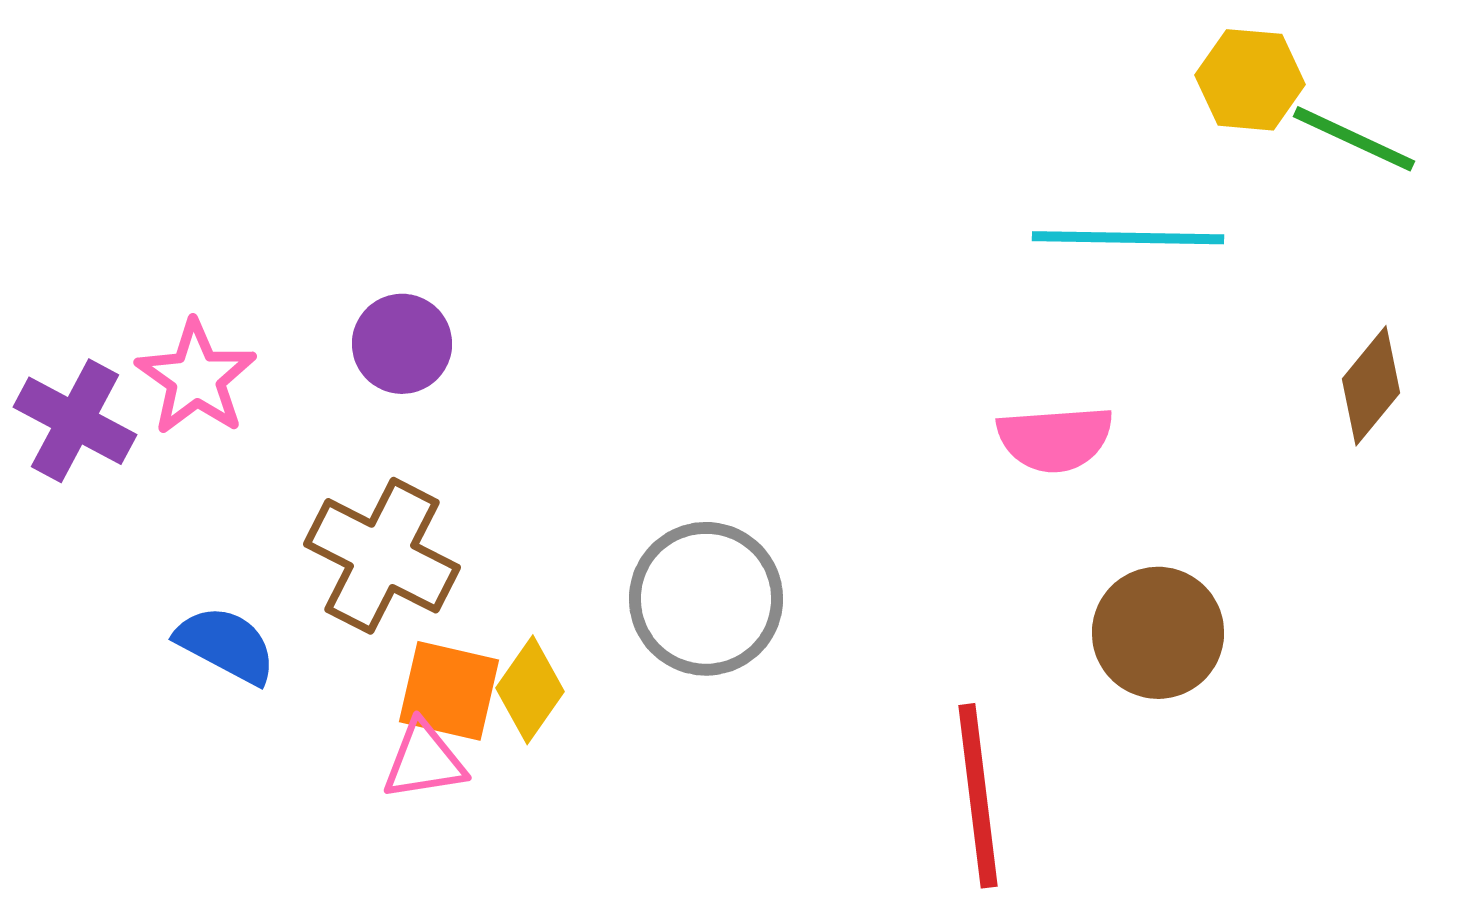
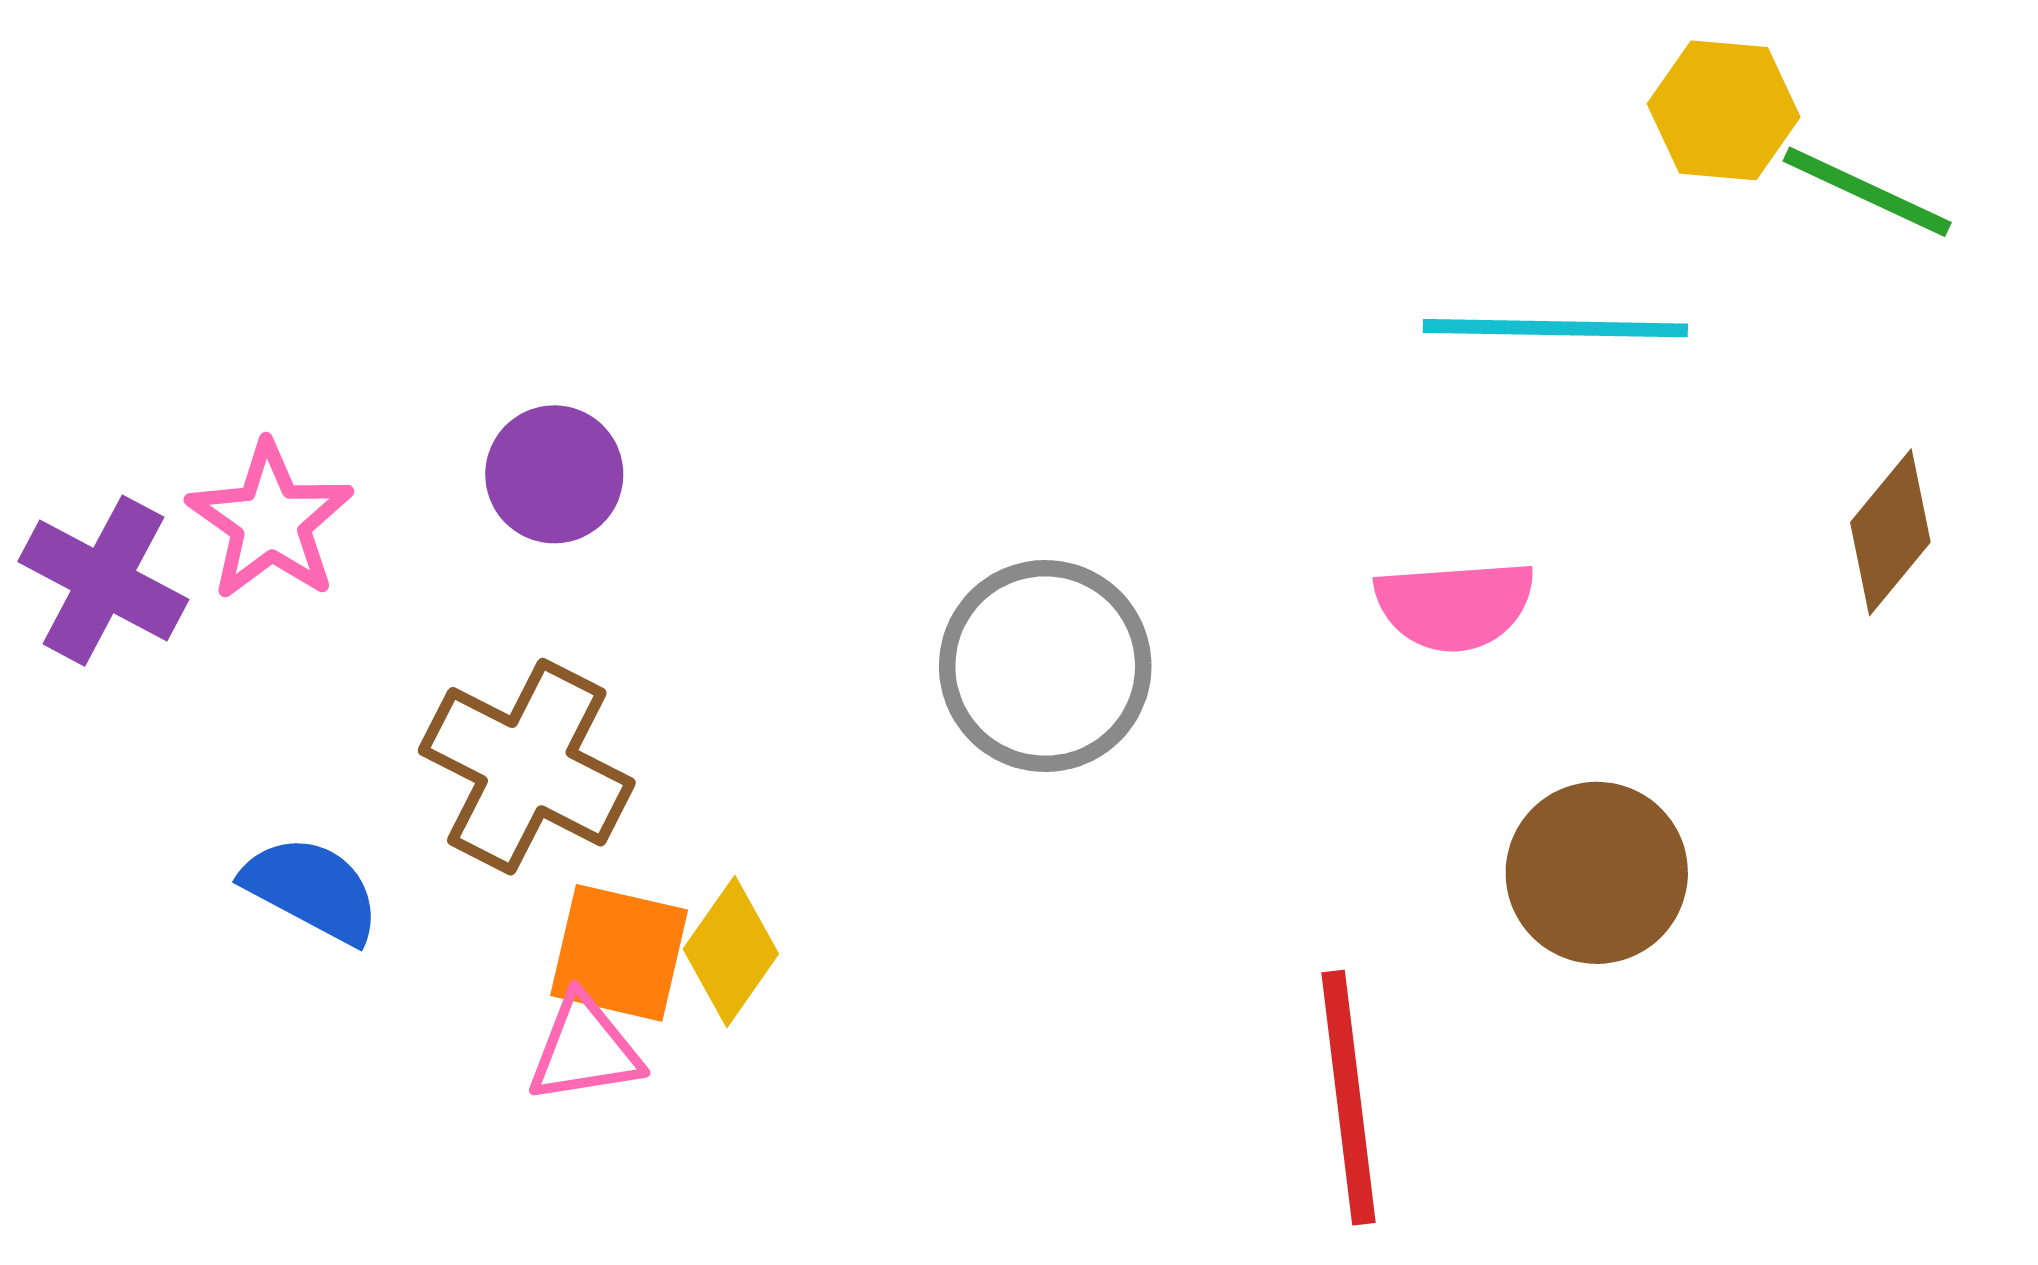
gray circle: (706, 599) -> (1045, 666), moved

